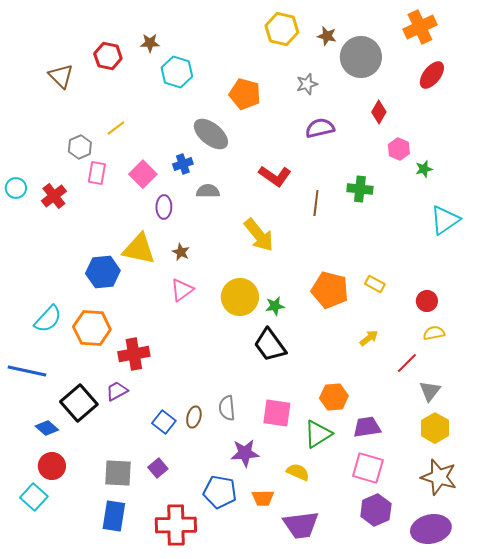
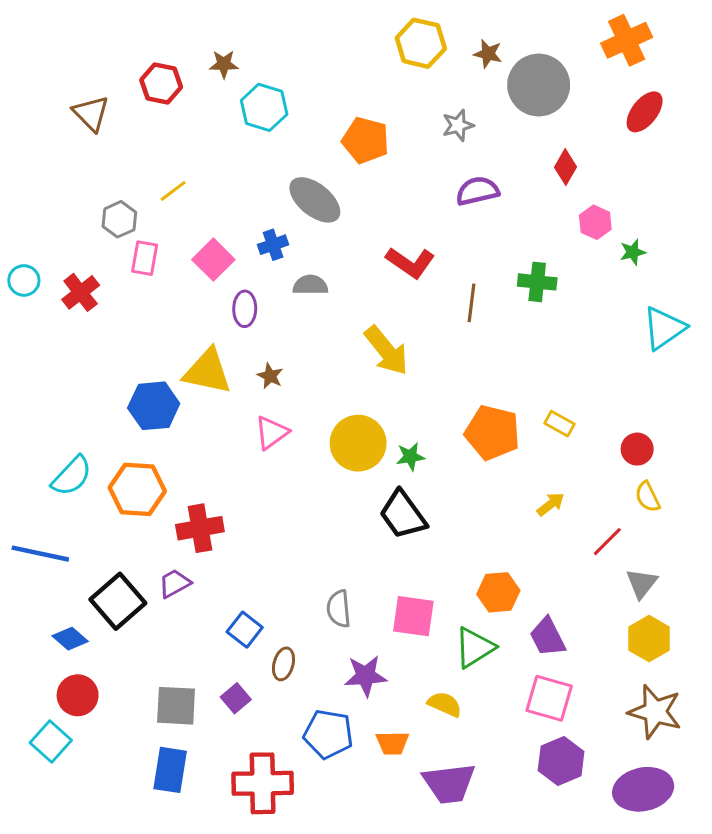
yellow semicircle: (434, 333) -> (648, 497), turned -105
brown ellipse: (194, 417) -> (283, 664), moved
purple trapezoid: (367, 427) -> (548, 637), turned -108

